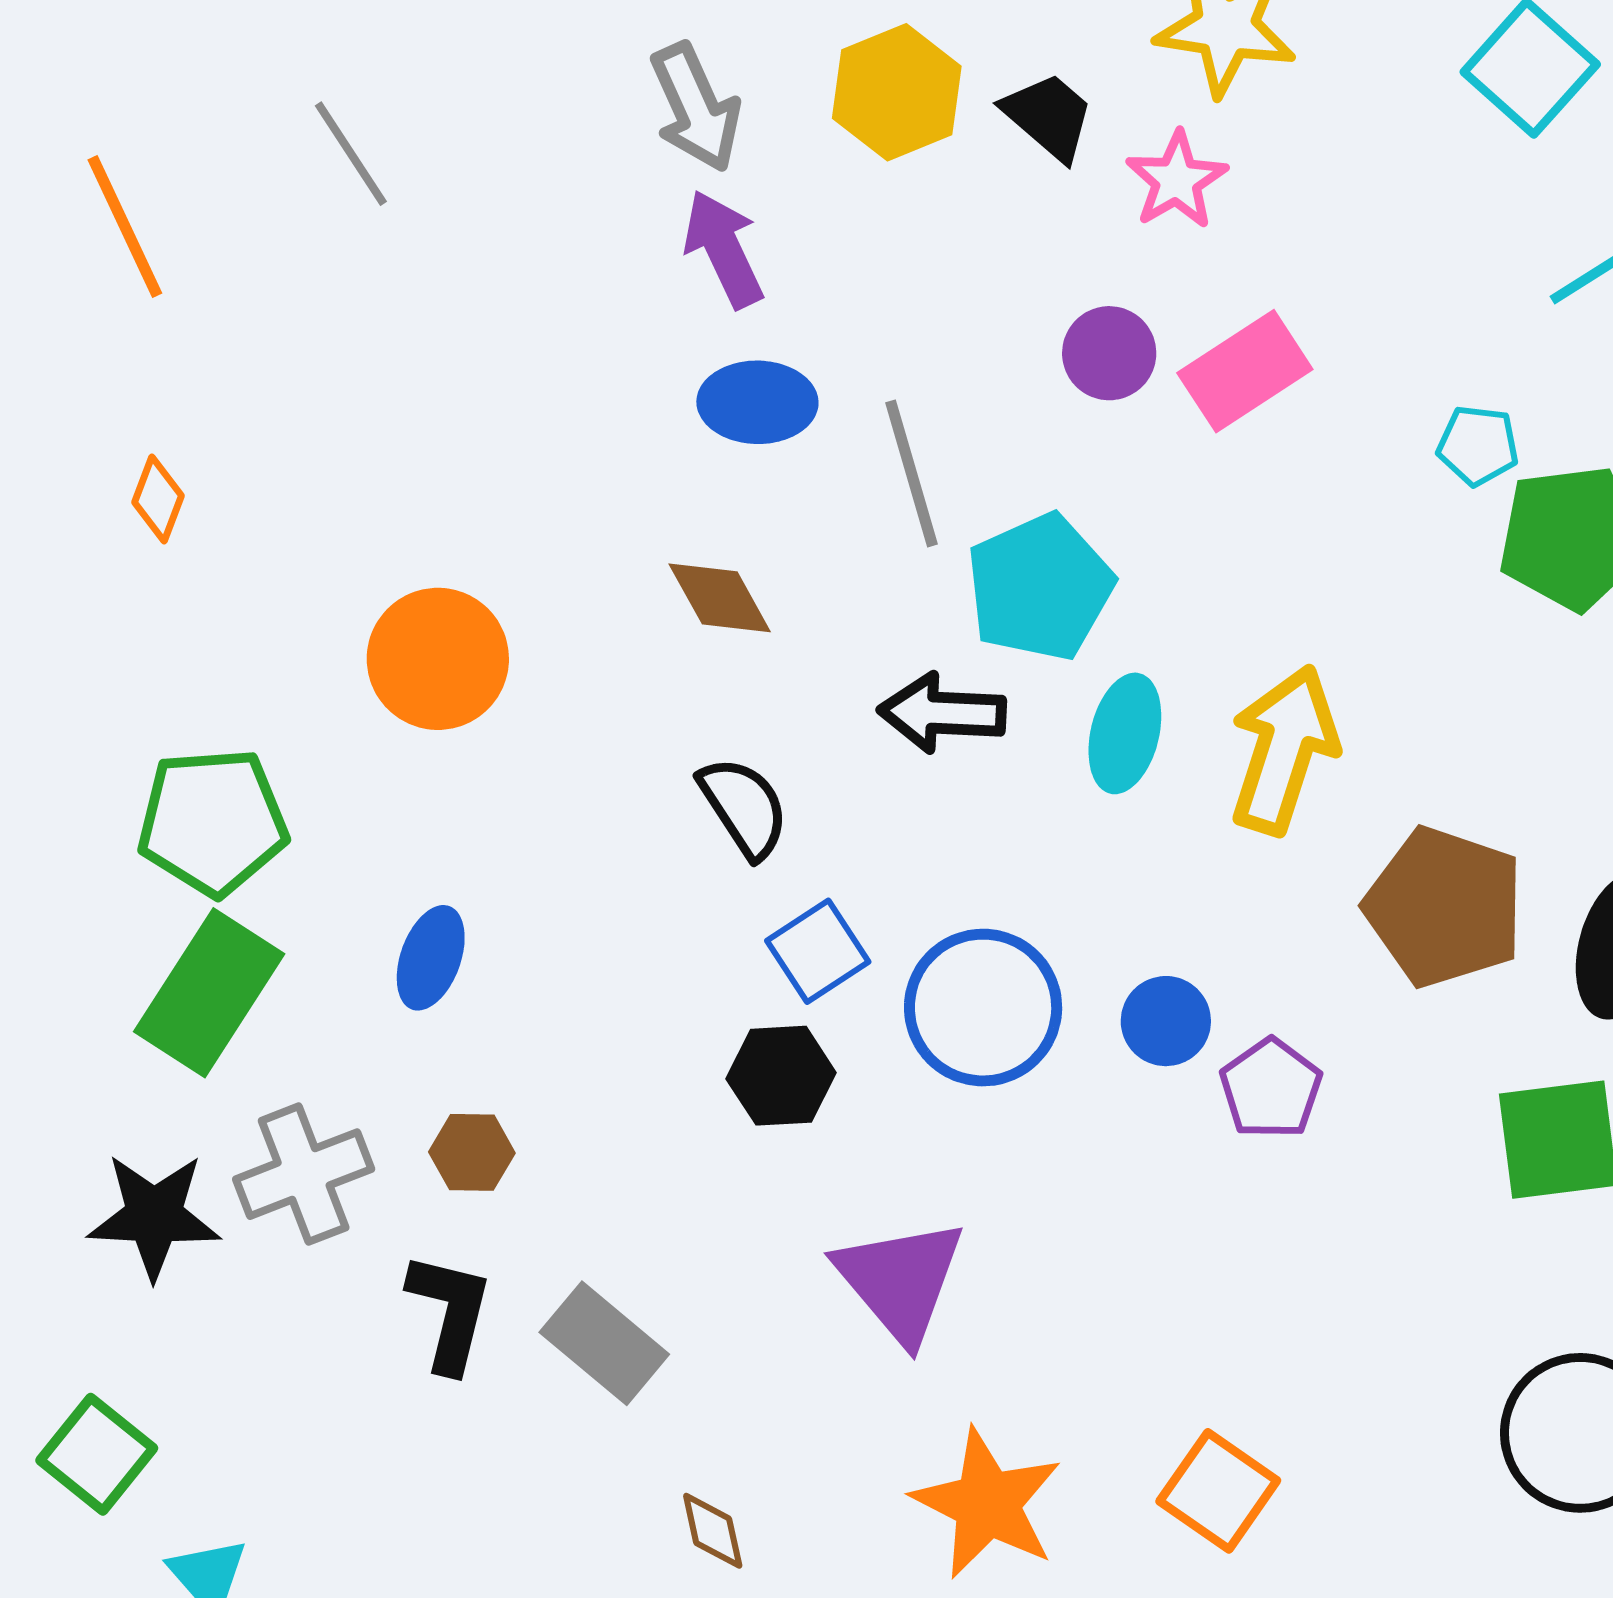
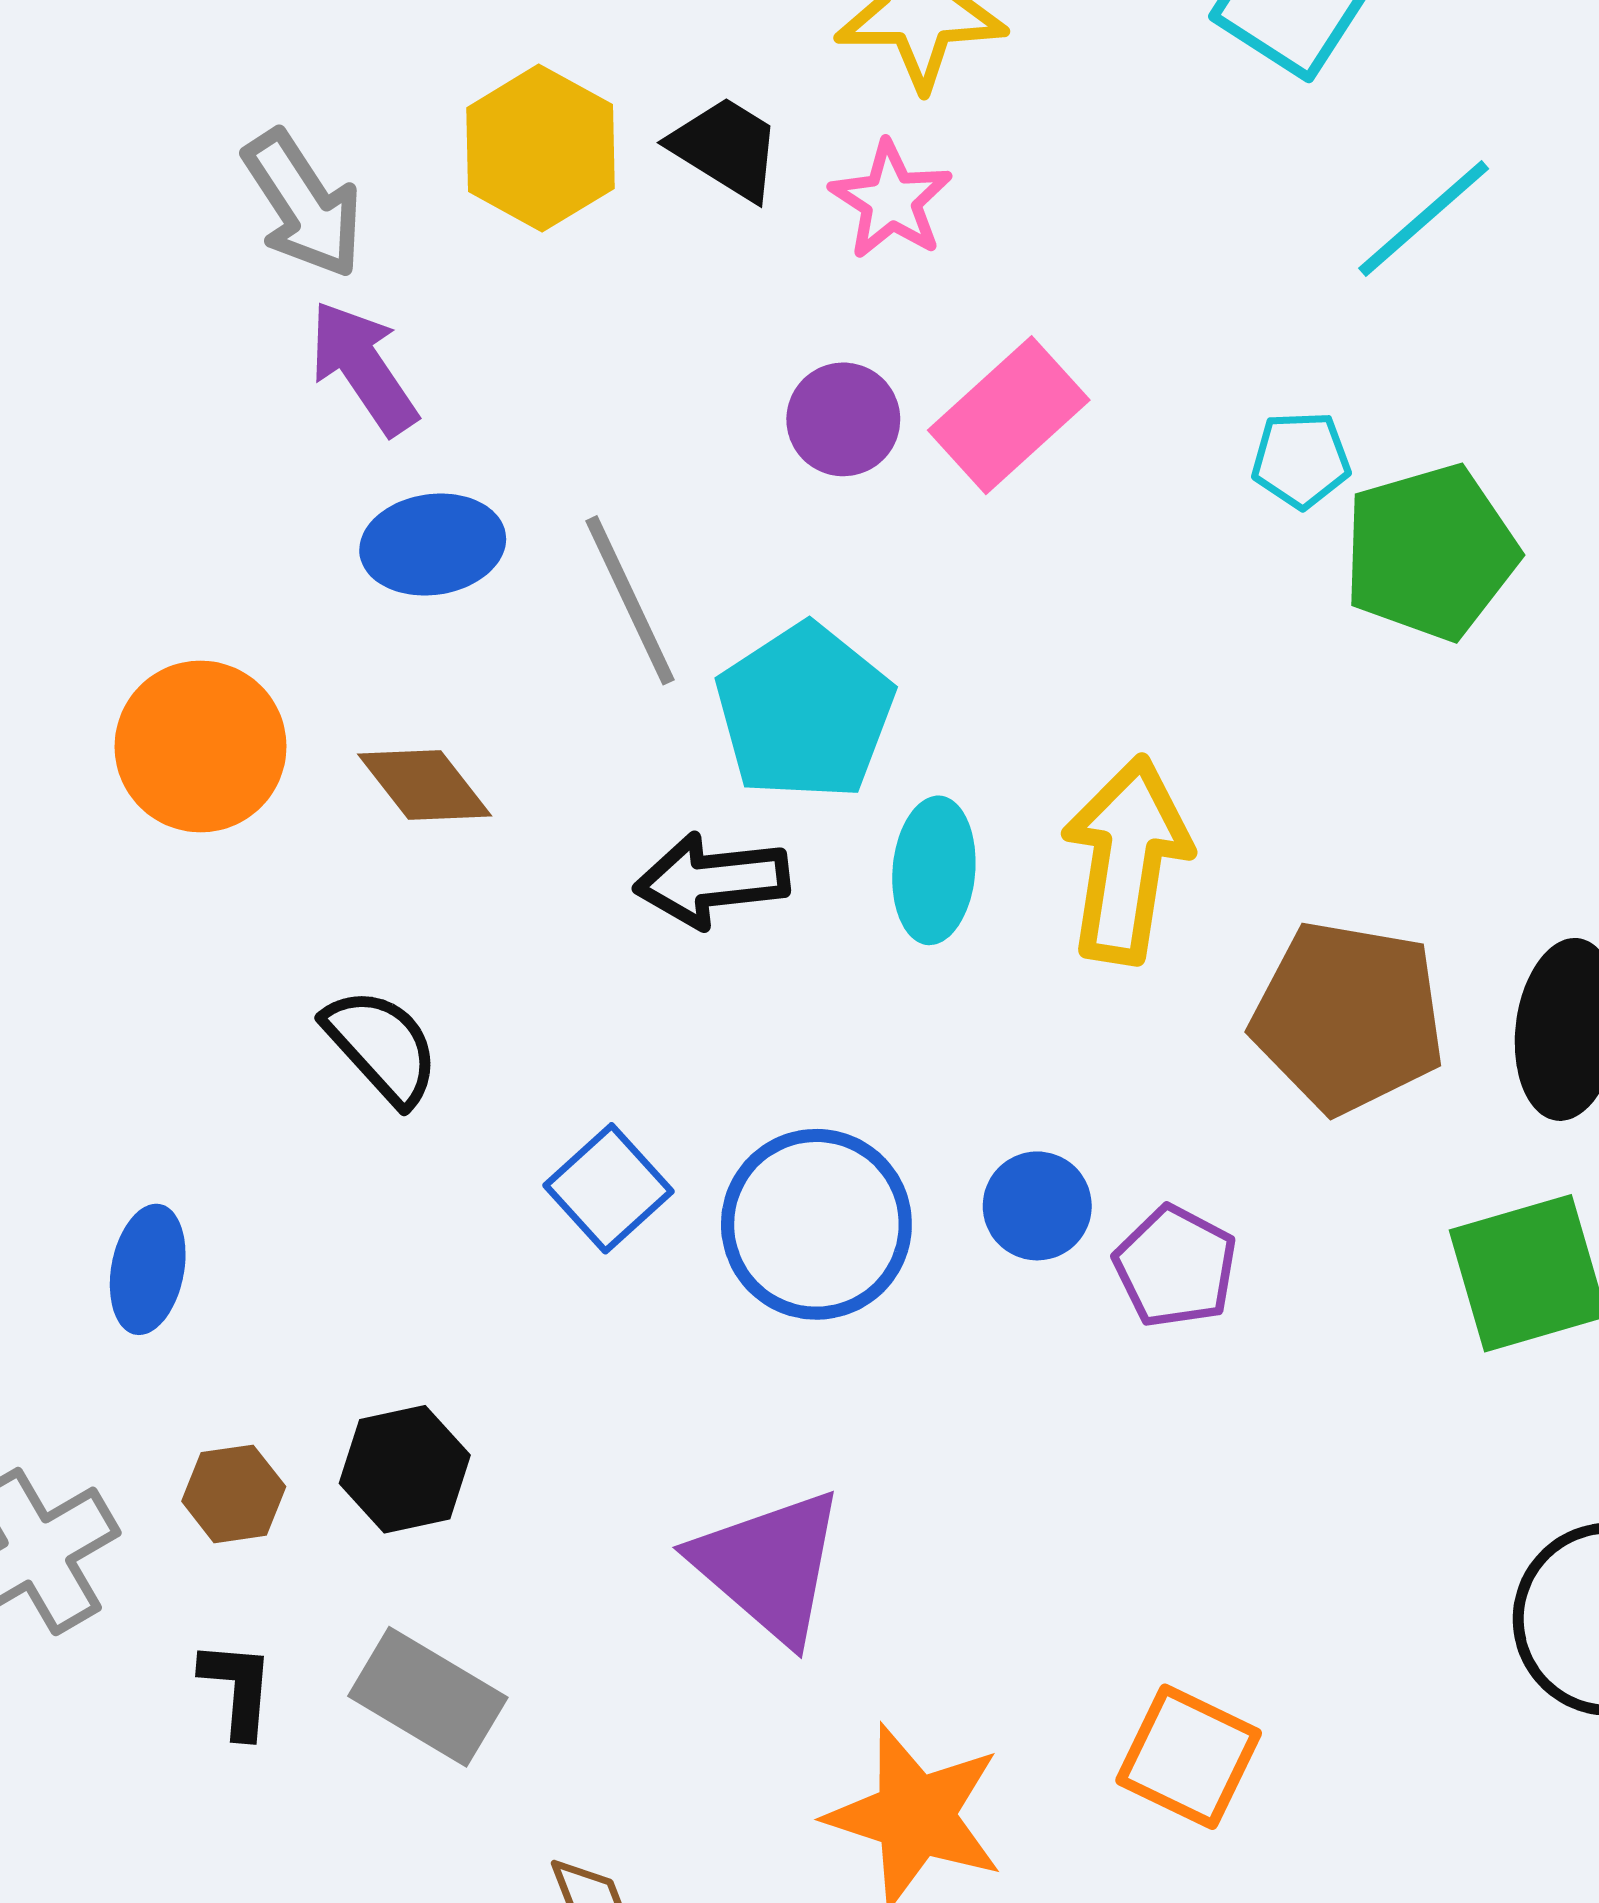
orange circle: (438, 659) -> (201, 746), moved
black semicircle: (744, 807) -> (382, 1046), moved
black hexagon: (781, 1076) -> (405, 1469), moved
black L-shape: (450, 1312) -> (237, 1689), size x0.7

